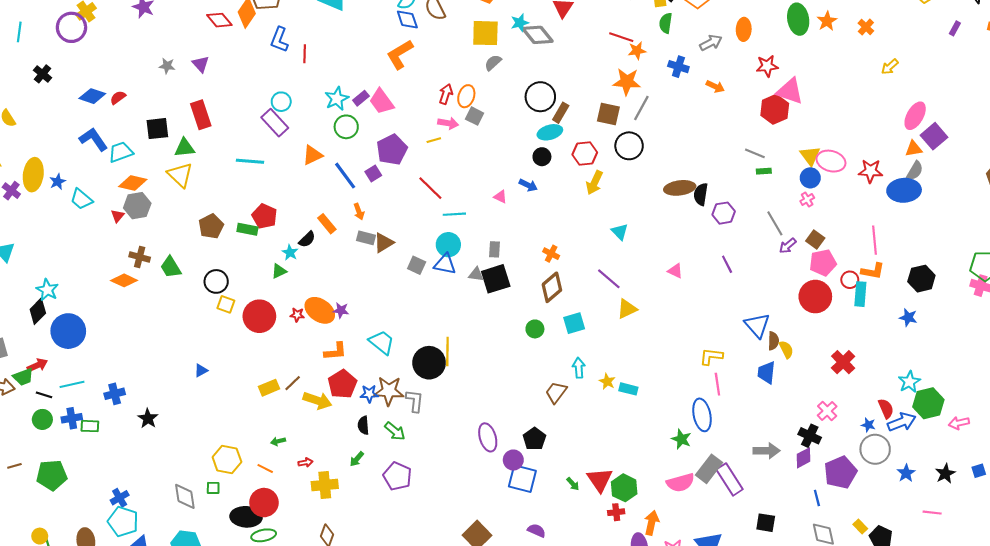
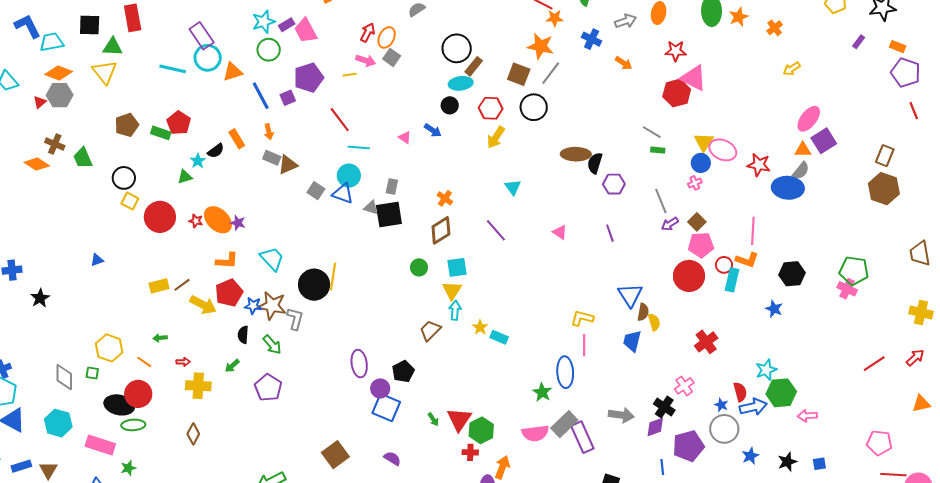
cyan circle: (281, 102) -> (208, 58), moved, size x1.4
yellow triangle: (627, 309) -> (452, 290), moved, turned -40

